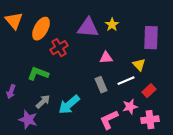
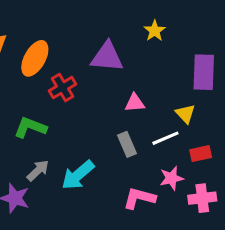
yellow star: (112, 25) -> (155, 31), moved
red rectangle: (149, 91) -> (201, 154), turned 32
pink L-shape: (109, 120) -> (139, 198), turned 40

